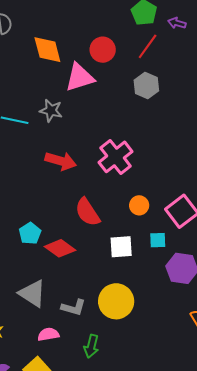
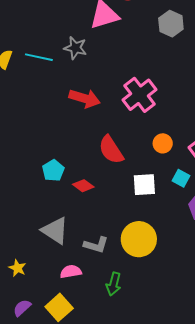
cyan square: (158, 240) -> (181, 178), turned 30
red diamond: (60, 248) -> (83, 186), size x0.7

